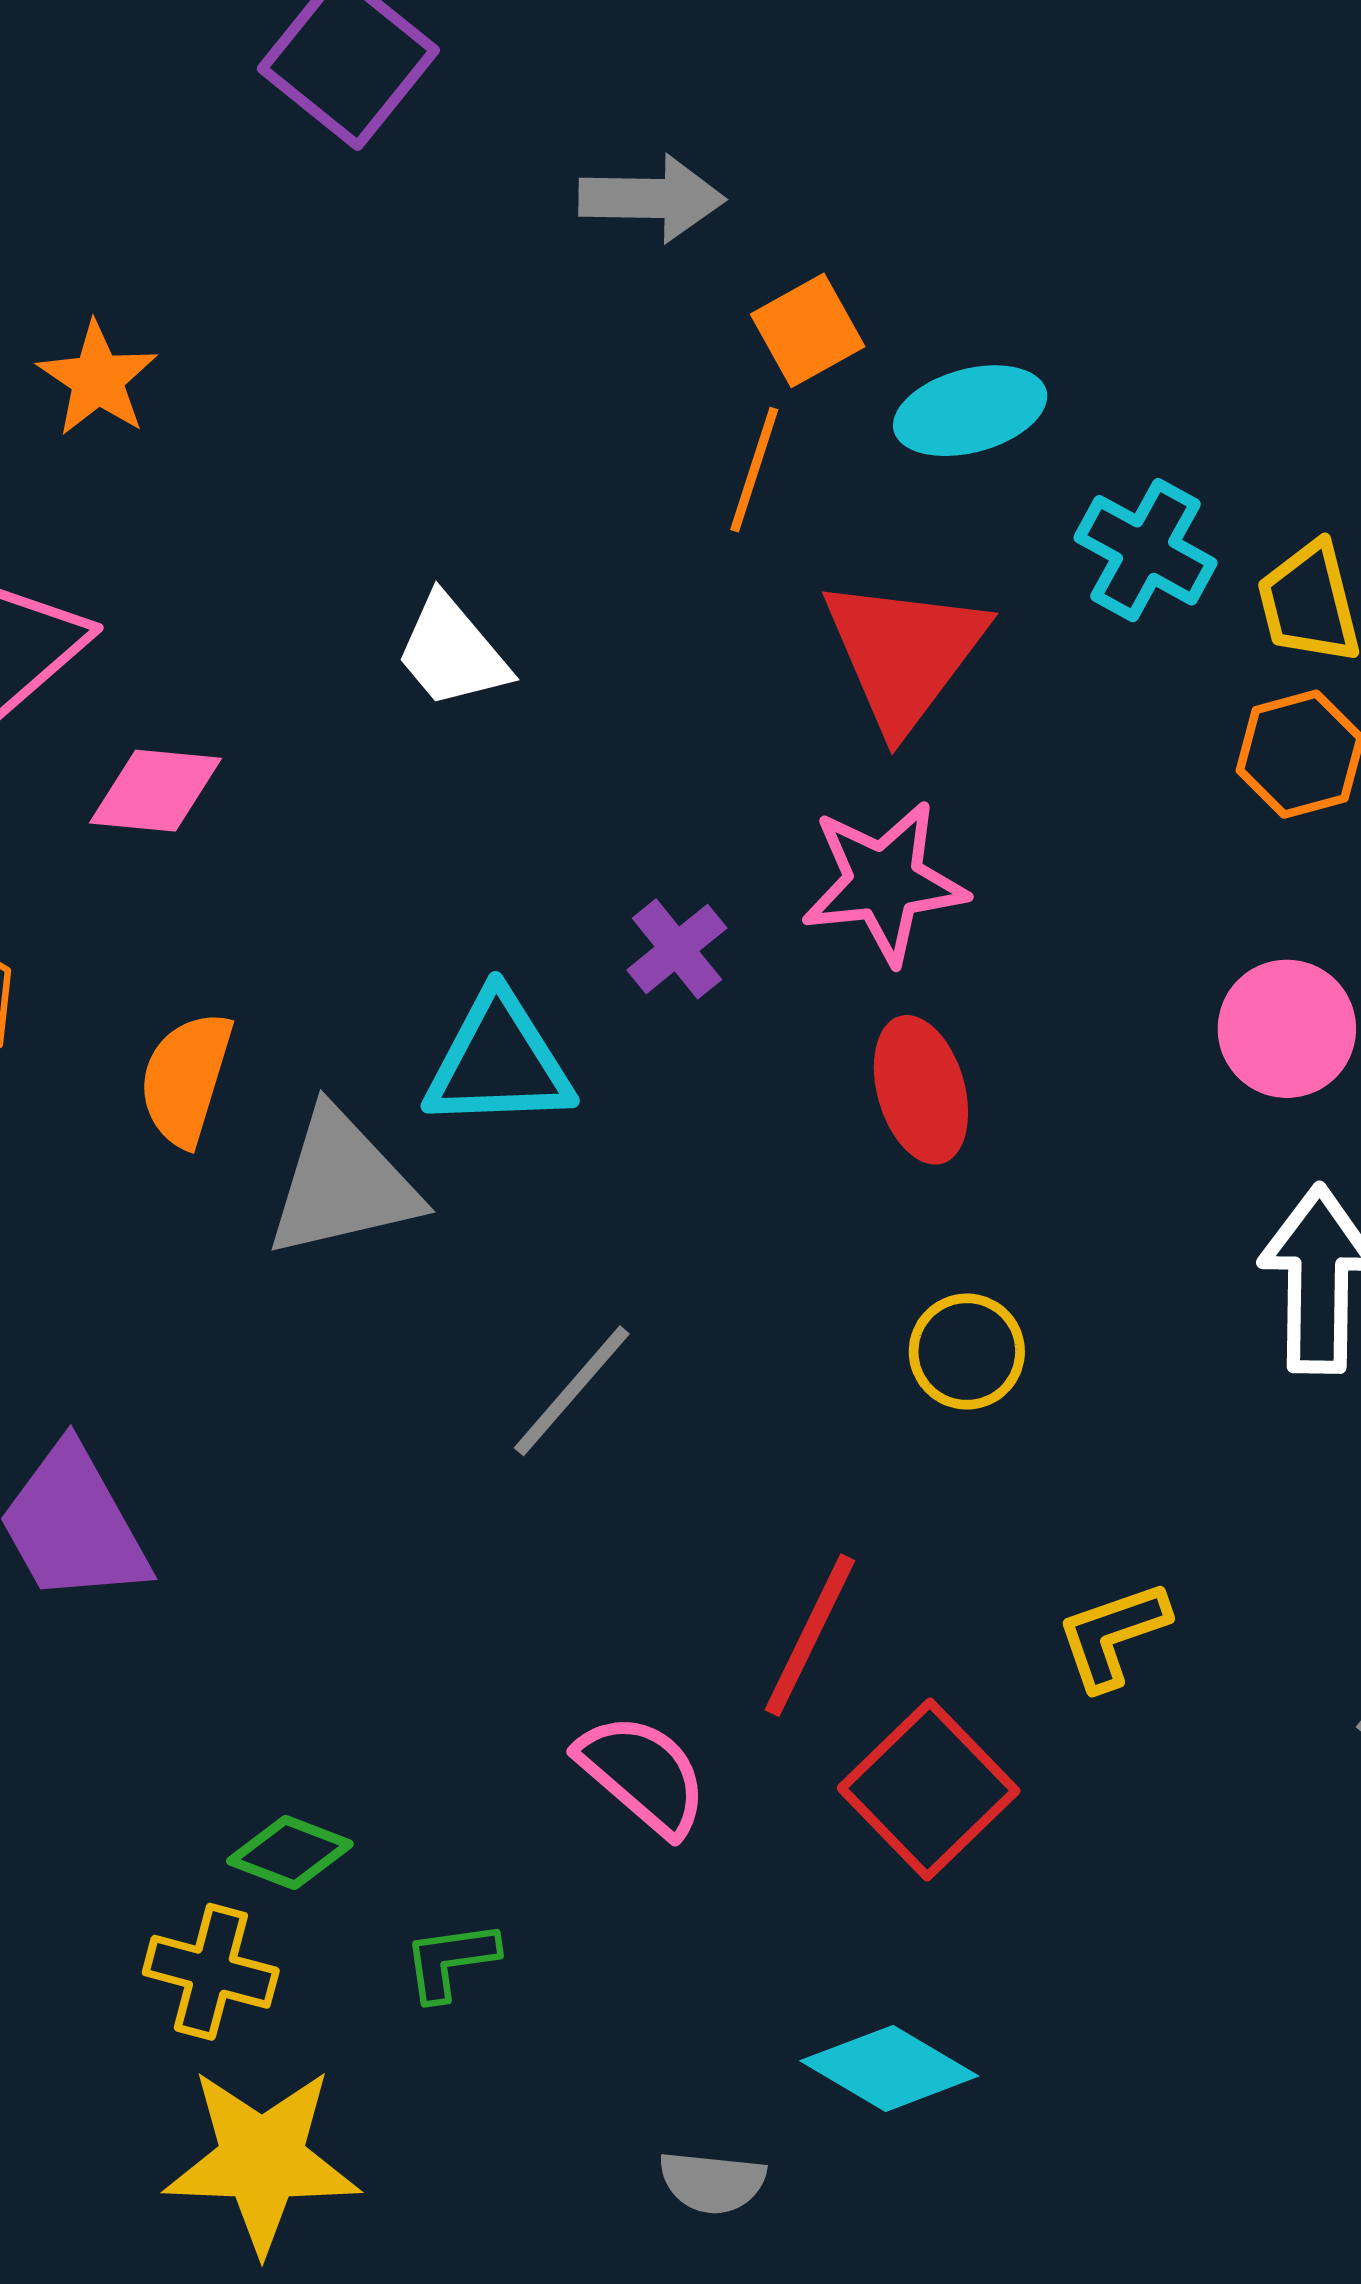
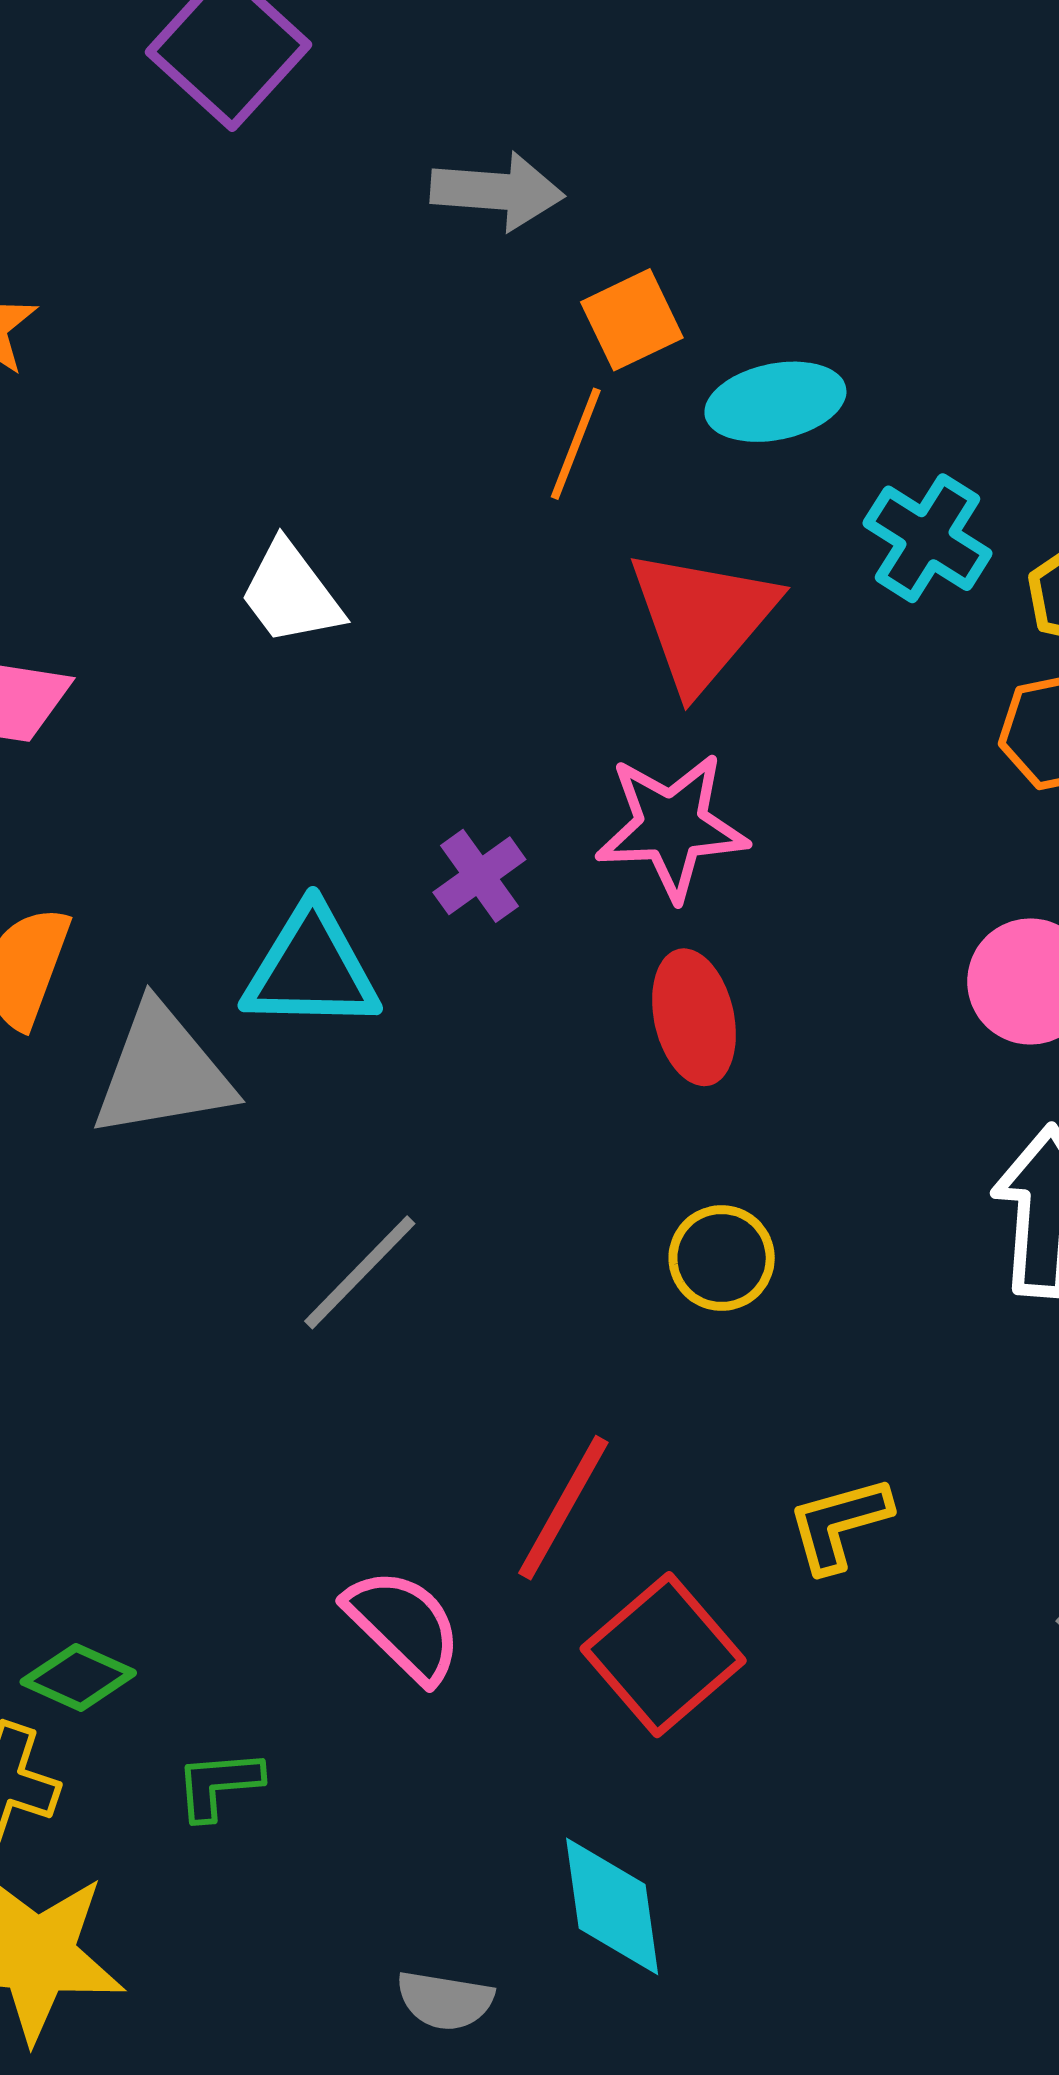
cyan diamond: (889, 2068) -> (612, 1906), turned 48

